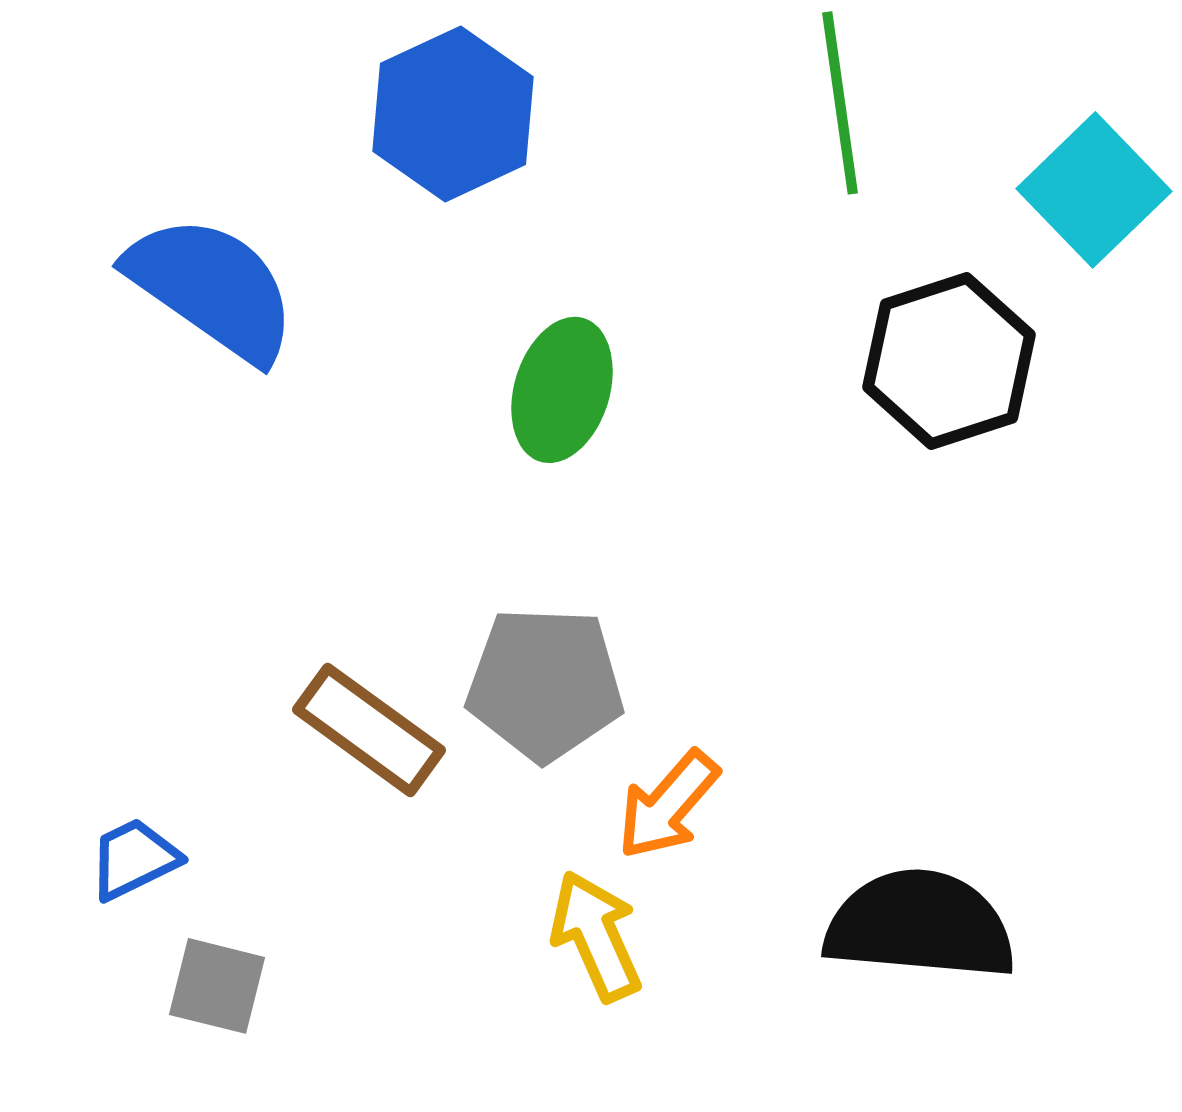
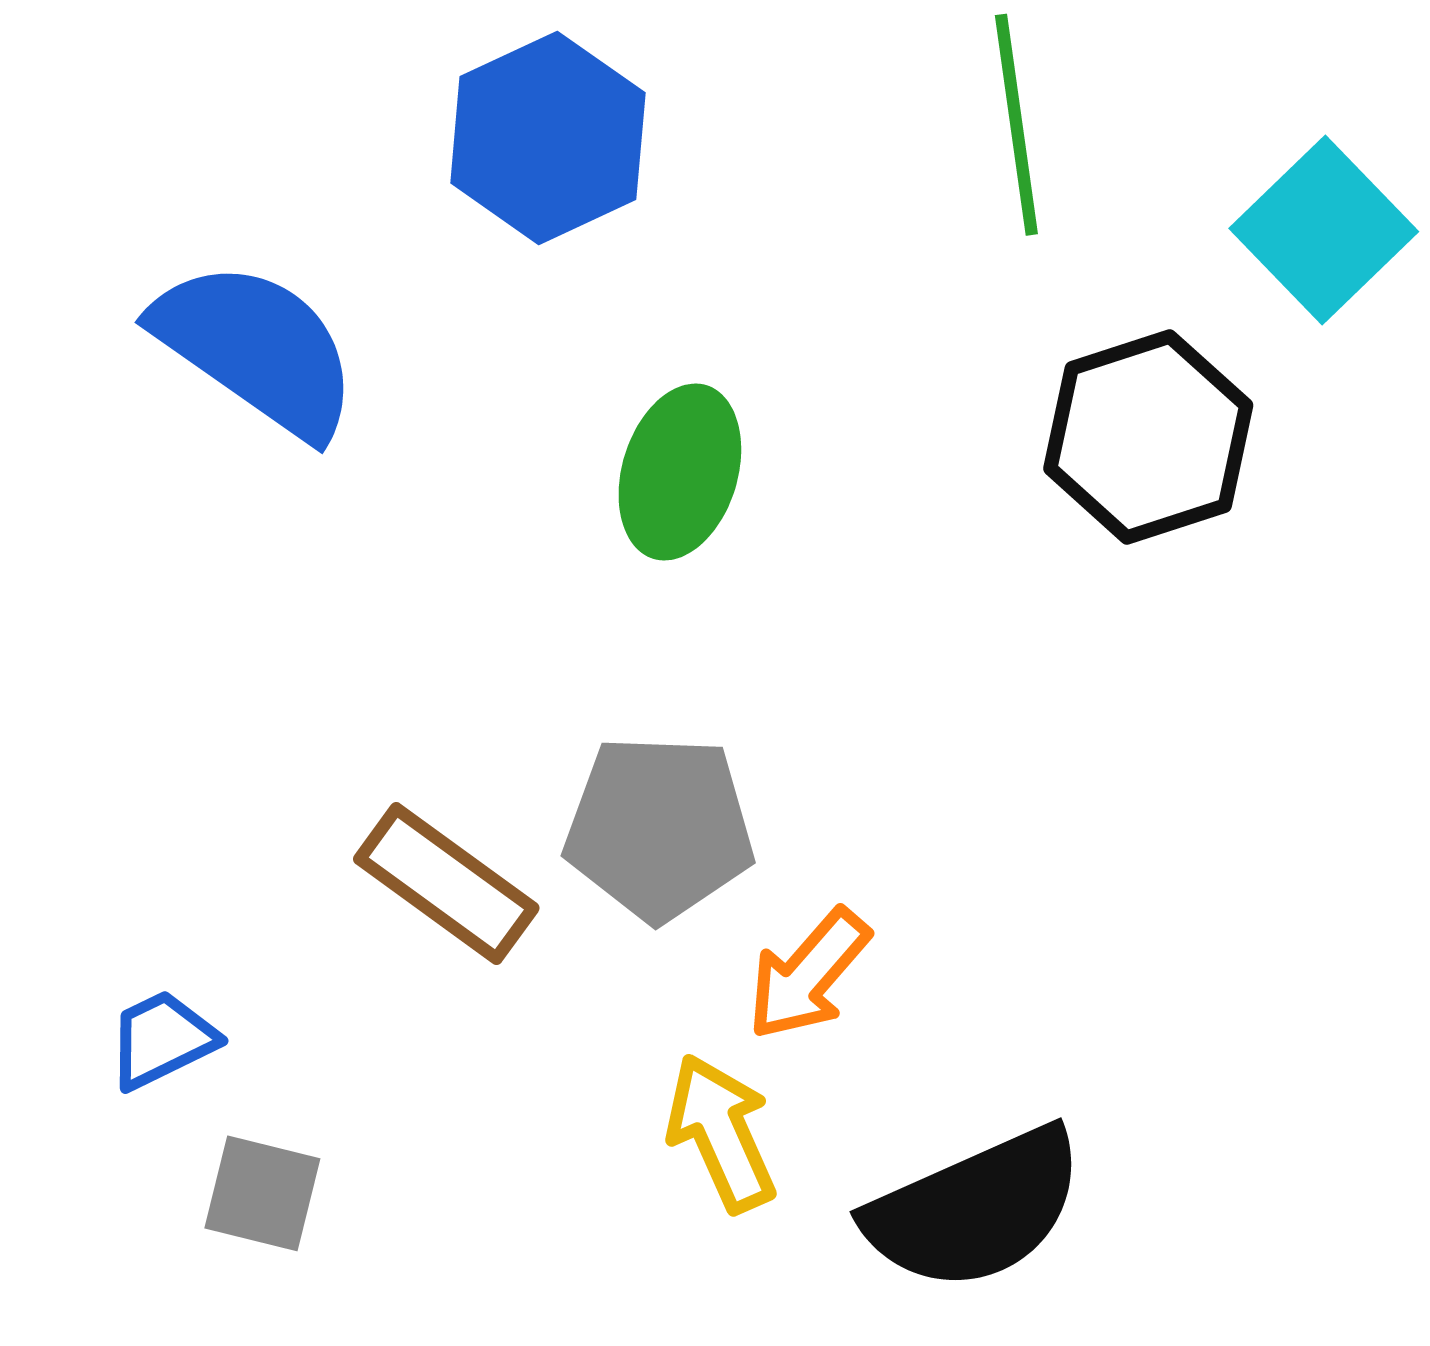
black semicircle: (920, 925) -> (975, 1209), moved, turned 151

